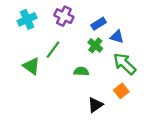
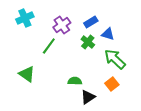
purple cross: (64, 16) -> (62, 25), moved, turned 30
green triangle: (31, 66) -> (27, 74), moved
green semicircle: (81, 71) -> (75, 81), moved

